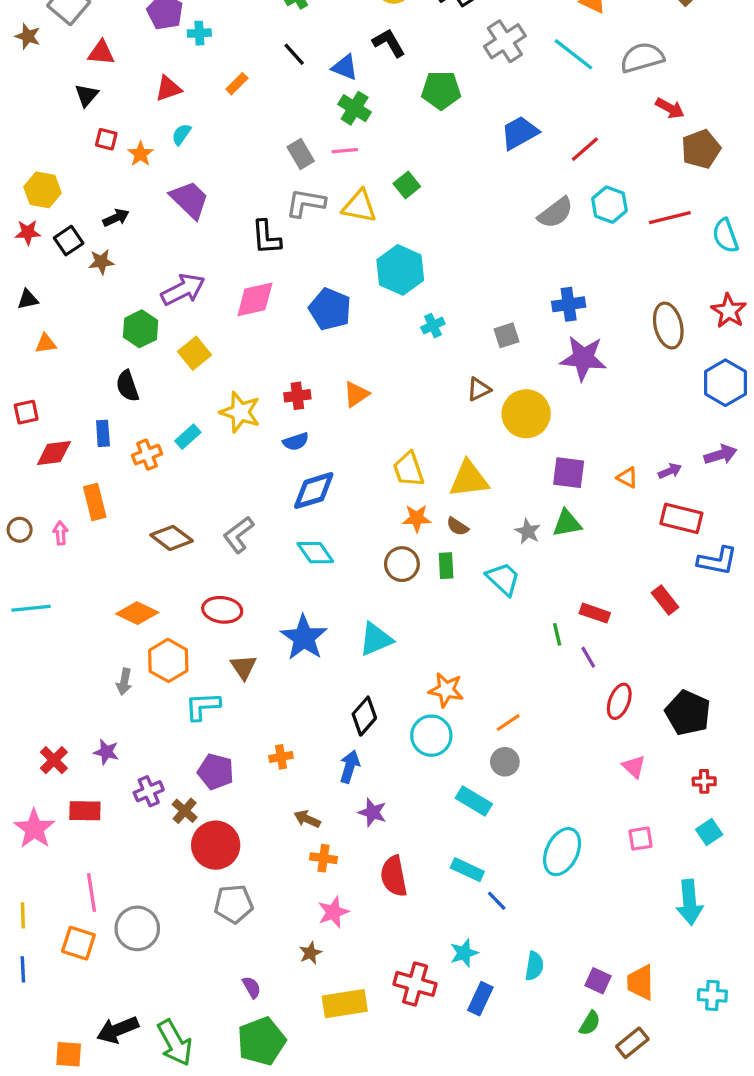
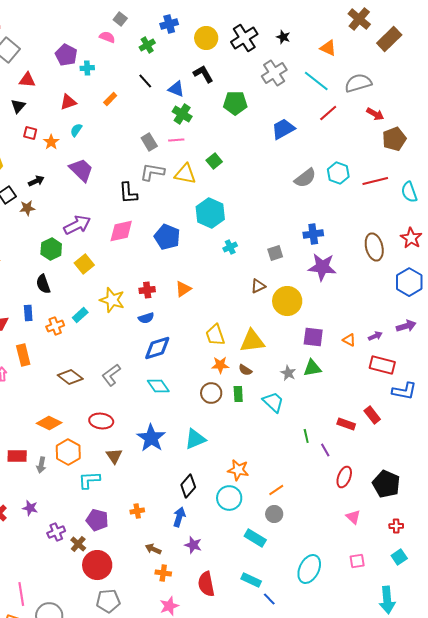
red line: (585, 149) -> (328, 113), moved
red rectangle: (595, 613) -> (346, 424), moved
red rectangle: (85, 811) -> (17, 456), moved

